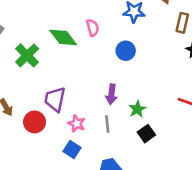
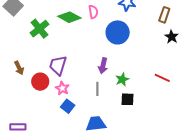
green diamond: (63, 37) -> (69, 17), turned -30
blue circle: (126, 51) -> (118, 32), size x1.5
pink star: (77, 124) -> (62, 88), moved
black square: (146, 134) -> (127, 99), turned 32

